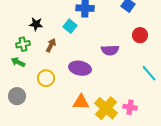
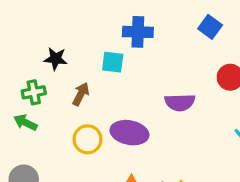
cyan square: (70, 26) -> (113, 62), turned -32
yellow circle: (46, 78) -> (88, 139), moved

